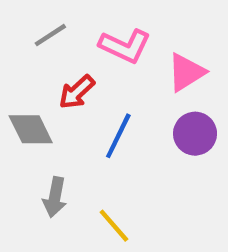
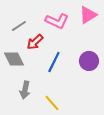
gray line: (50, 35) -> (19, 26), moved
pink triangle: (186, 72) -> (88, 15), moved

